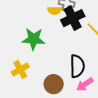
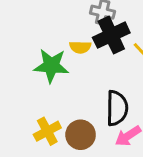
yellow semicircle: (55, 11) -> (80, 47), moved
yellow cross: (20, 69) -> (47, 131), moved

